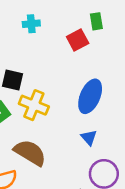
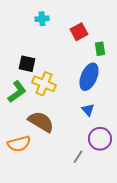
green rectangle: (96, 21) -> (100, 49), moved

